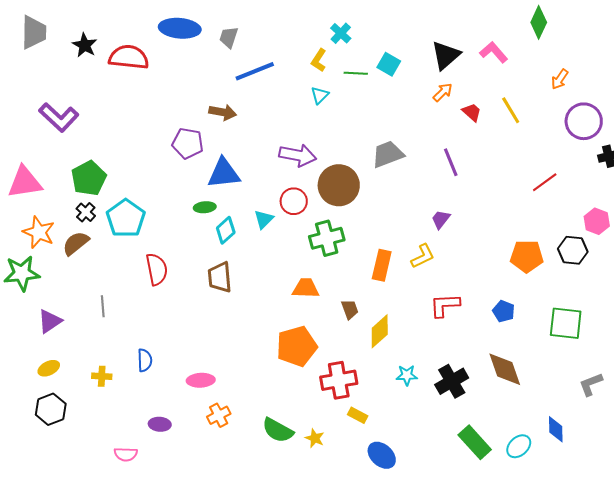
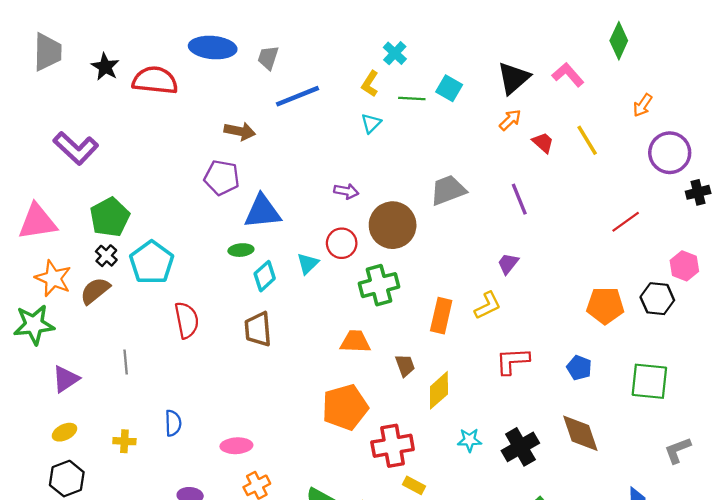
brown arrow: (223, 112) -> (240, 131), moved
purple arrow: (298, 155) -> (346, 191), size x0.6

